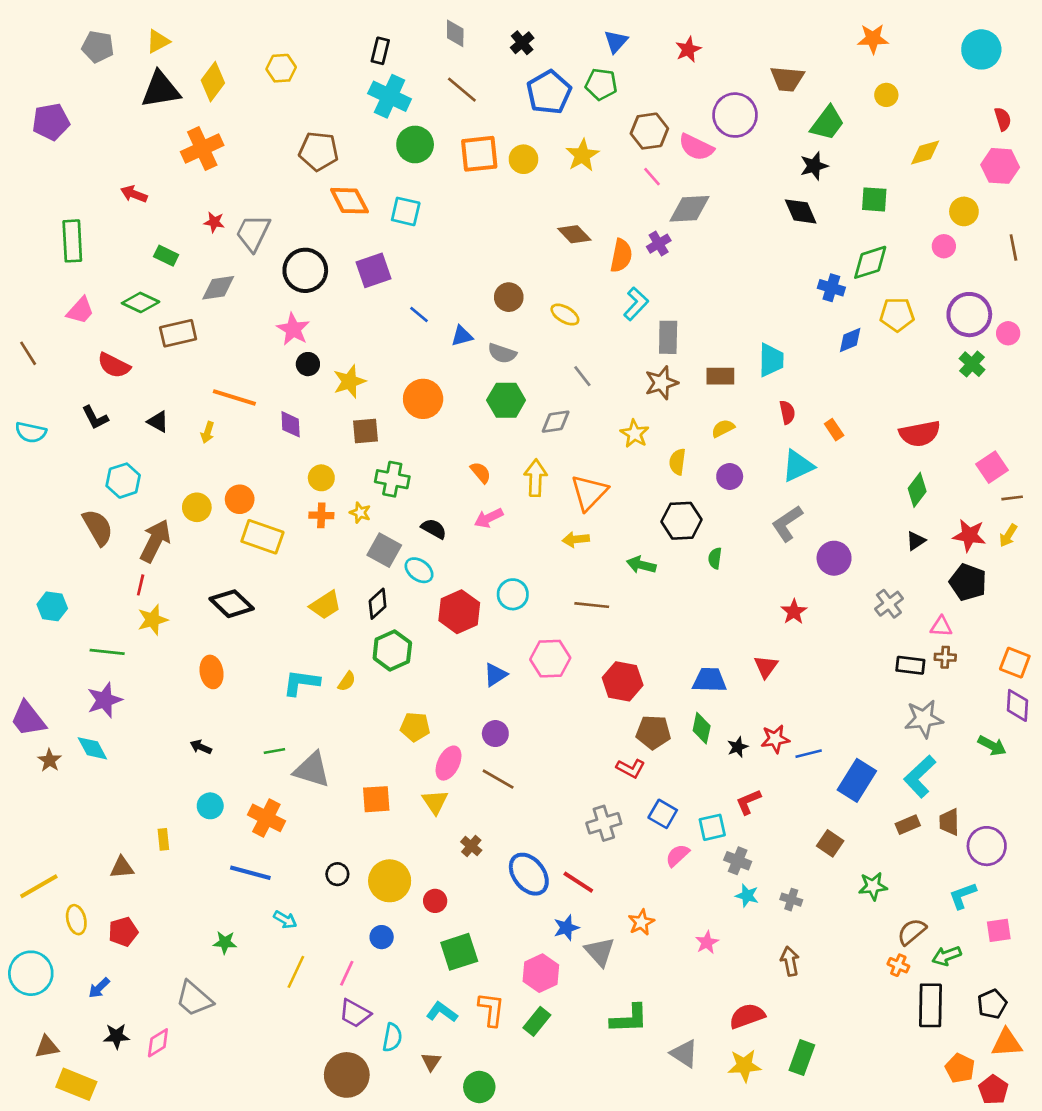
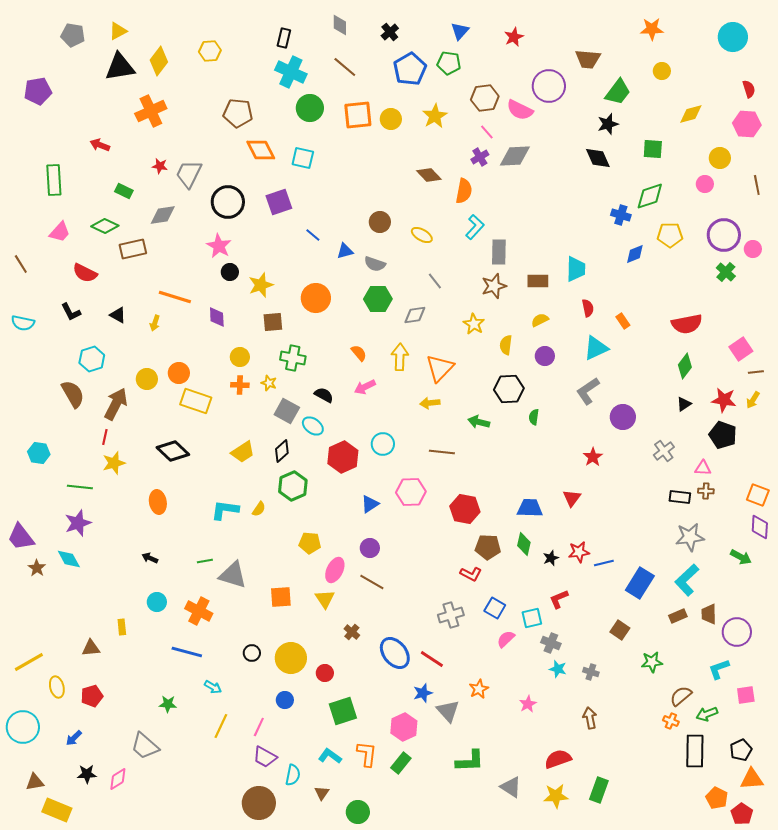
purple cross: (659, 244) -> (480, 157), moved

